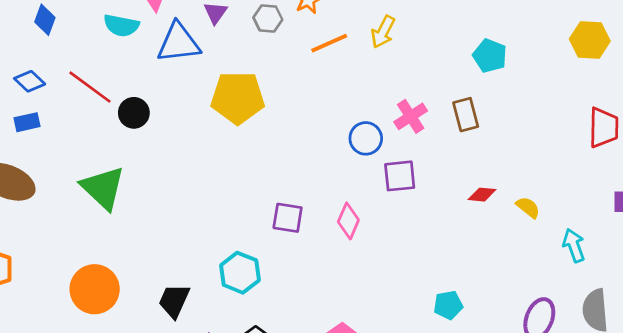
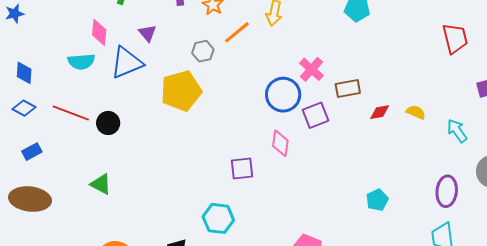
gray hexagon: (268, 18) -> (203, 51), moved
blue diamond: (30, 81) -> (24, 108), moved
brown rectangle: (466, 115) -> (348, 88), moved, turned -70
blue circle: (366, 138) -> (283, 95), size x1.4
green triangle: (103, 188) -> (101, 184), size x0.6
pink diamond: (348, 221) -> (280, 143), moved

